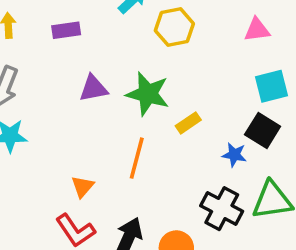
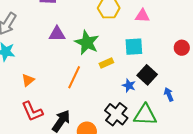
pink triangle: (257, 30) -> (142, 16), moved
cyan square: (271, 86) -> (134, 47), moved
orange triangle: (82, 186) -> (28, 80), moved

